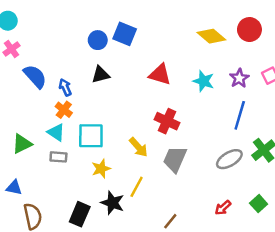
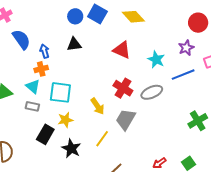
yellow diamond: (211, 36) -> (133, 17), moved
purple star: (239, 78) -> (186, 48), moved
orange cross: (64, 110) -> (41, 69), turned 32
blue line: (240, 115) -> (183, 75), moved, turned 45
gray ellipse: (229, 159) -> (152, 92), moved
yellow line: (137, 187) -> (102, 139), moved
black rectangle: (80, 214) -> (45, 134), moved

